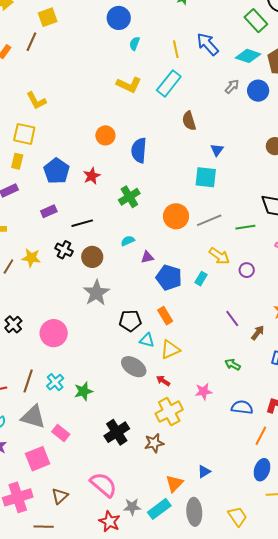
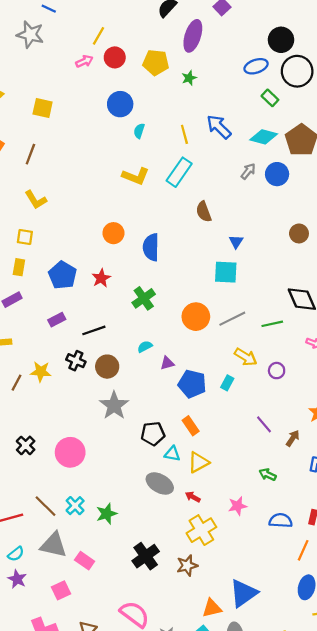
yellow square: (48, 17) -> (43, 108), turned 36
green rectangle: (256, 21) -> (270, 98), size x0.7
brown line: (31, 42) -> (30, 154), moved
yellow square: (24, 134) -> (25, 237), size x0.7
brown line: (28, 381) -> (45, 506), turned -60
pink square: (38, 459) -> (61, 590), size x0.7
blue triangle: (204, 472) -> (243, 593), size x2.0
orange triangle: (174, 483) -> (212, 608), turned 36

